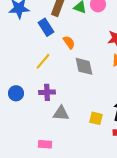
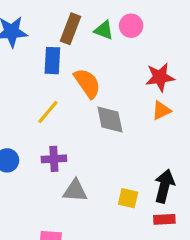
blue rectangle: (46, 27) -> (52, 61), turned 36
orange semicircle: (69, 42) -> (87, 83), size x1.5

